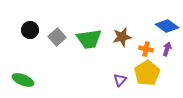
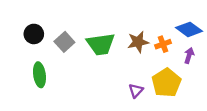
orange cross: (146, 49) -> (163, 44), moved, turned -32
green ellipse: (23, 80) -> (39, 75), moved, turned 60

